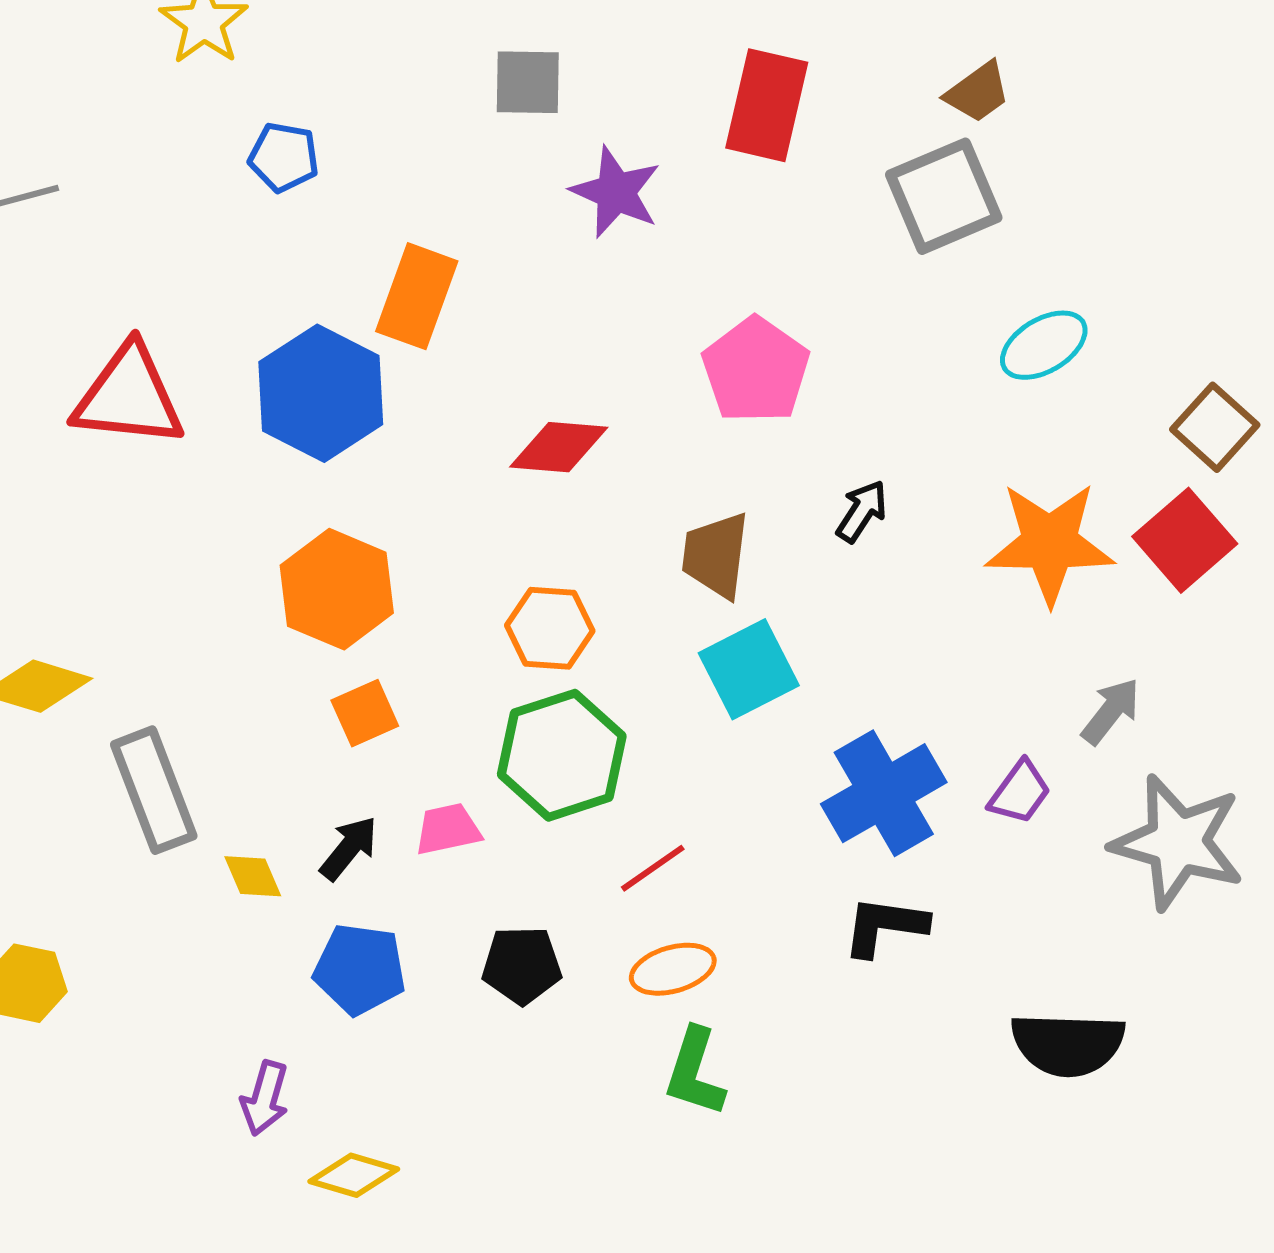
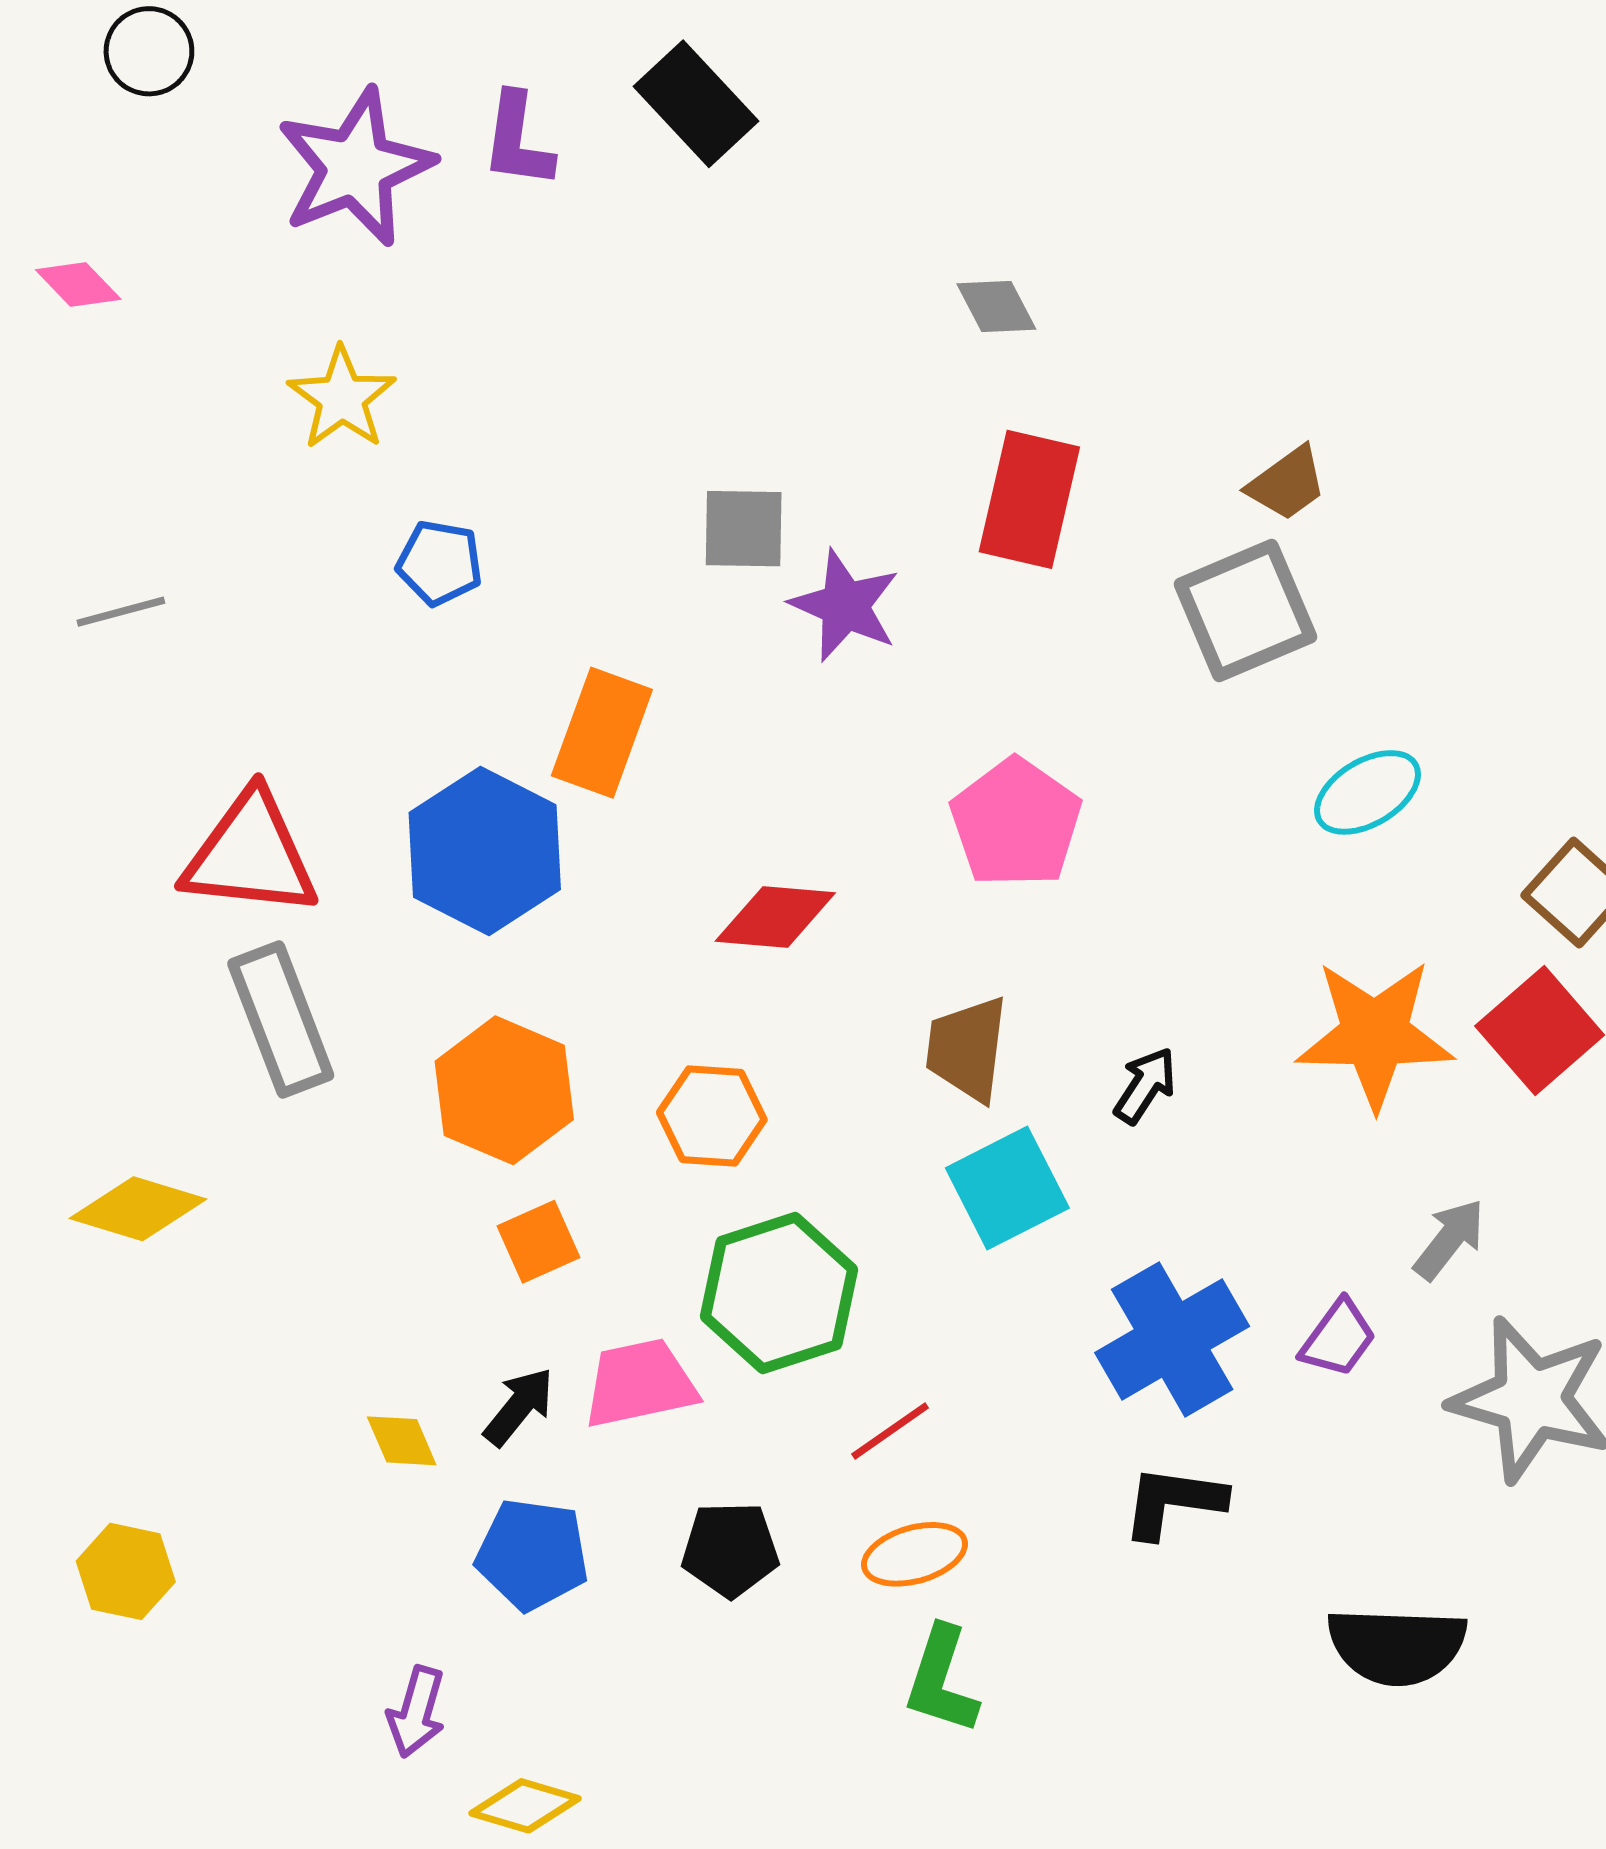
gray square: (528, 82) -> (744, 529), moved
black arrow: (862, 511) -> (1145, 1085), moved
orange hexagon: (550, 628) -> (712, 1116), moved
gray rectangle: (154, 790) -> (281, 1020), moved
pink trapezoid: (448, 829) -> (640, 1383), size x1.4

